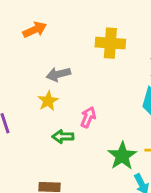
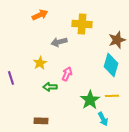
orange arrow: (35, 30) -> (40, 15), moved
gray arrow: (58, 74) -> (59, 42), moved

